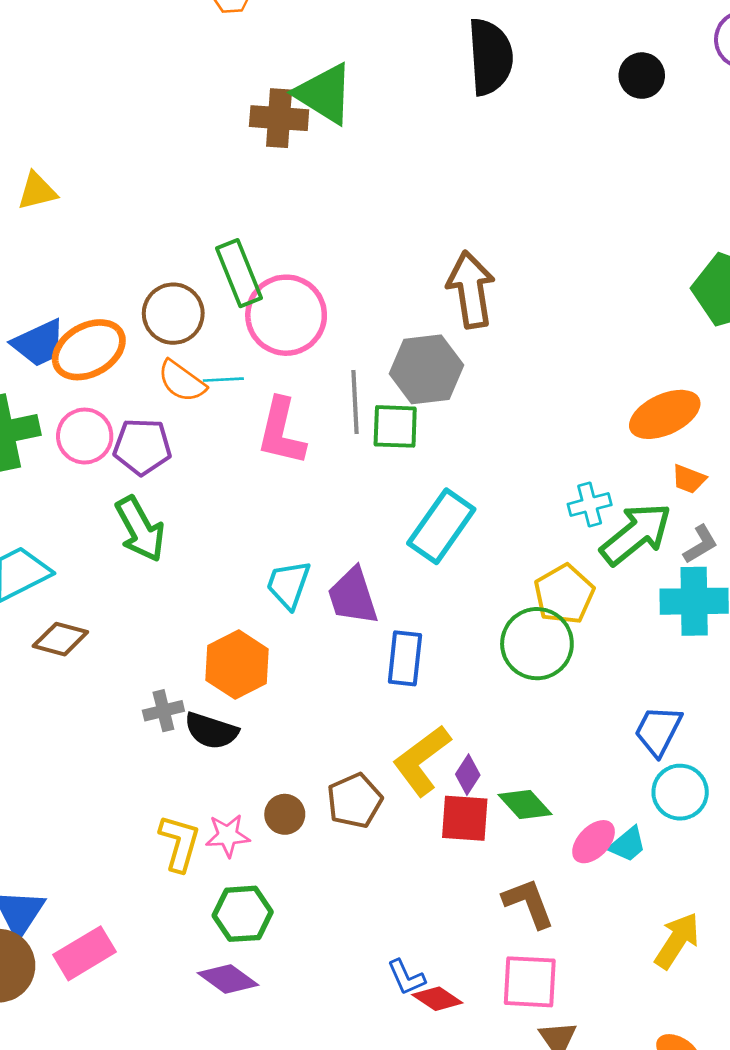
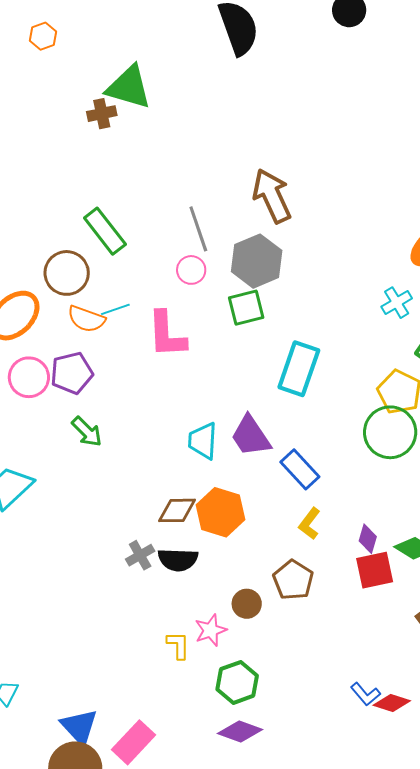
brown cross: (279, 118) -> (102, 114), size x0.7
pink circle: (286, 315) -> (191, 270), moved, size x0.5
gray line: (355, 402) -> (198, 229), moved
cyan cross: (590, 504) -> (397, 303), moved
green arrow: (140, 529) -> (87, 432), size x0.7
brown diamond: (60, 639) -> (177, 510), moved
blue rectangle: (405, 658) -> (300, 469), turned -33
orange hexagon: (237, 665) -> (221, 512), moved
yellow L-shape: (422, 760) -> (310, 524), moved, size x0.6
yellow L-shape: (179, 843) -> (178, 645), size x0.7

